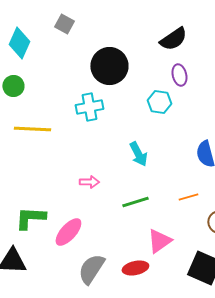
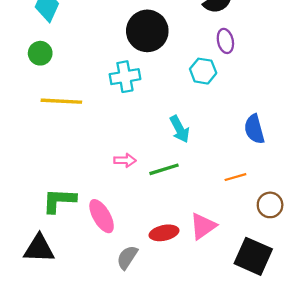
green line: (135, 202) -> (164, 169), moved
pink ellipse: (68, 232) -> (102, 216), turned -72
red ellipse: (135, 268) -> (164, 233), moved
gray semicircle: (91, 269) -> (127, 257), size x0.7

